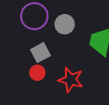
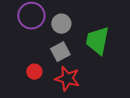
gray square: (40, 53) -> (60, 52), moved

